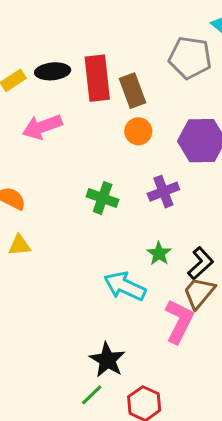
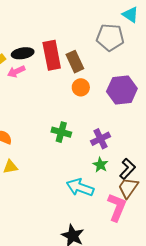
pink arrow: (42, 127) -> (16, 72), moved, size x0.7
purple cross: (163, 192) -> (100, 139), moved

